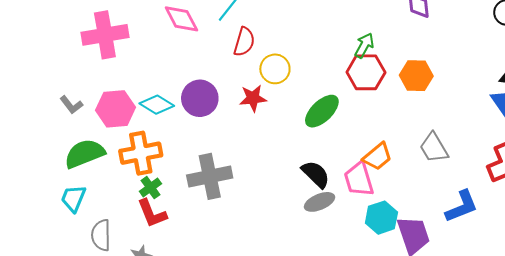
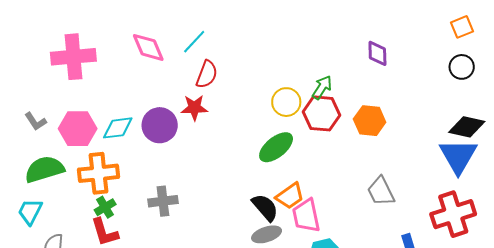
yellow circle: (275, 69) -> (286, 102), moved
red star: (253, 98) -> (194, 108), moved
cyan diamond: (157, 105) -> (118, 128), turned -44
orange trapezoid: (377, 157) -> (290, 196), moved
gray cross: (210, 176) -> (163, 201), size x0.7

